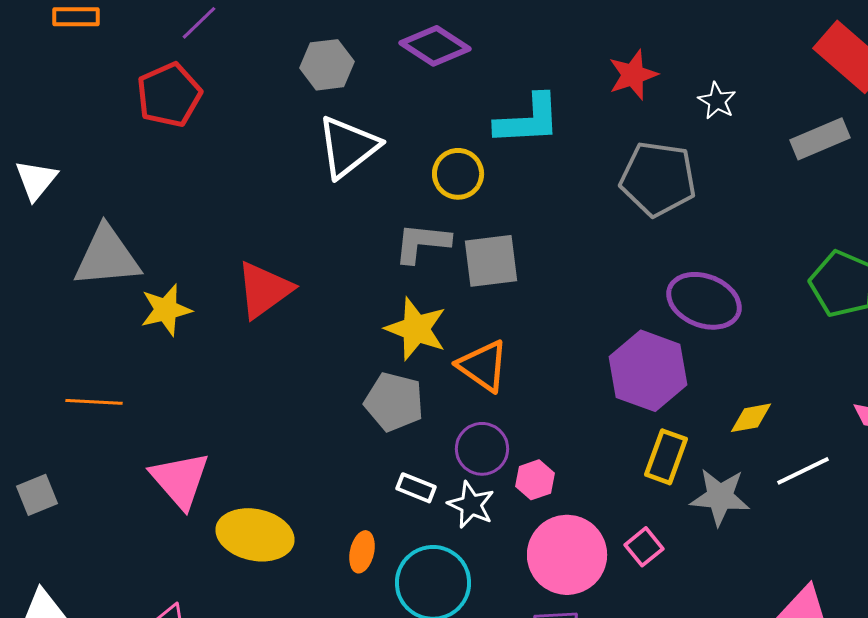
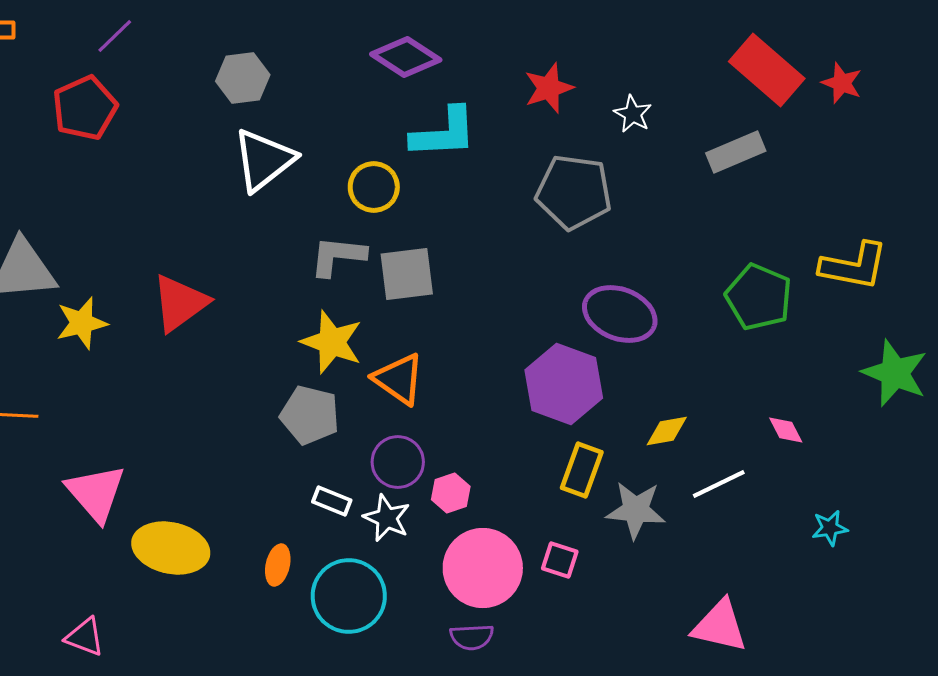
purple diamond: (435, 46) -> (406, 57), moved
pink square: (644, 547) -> (560, 560), turned -33

